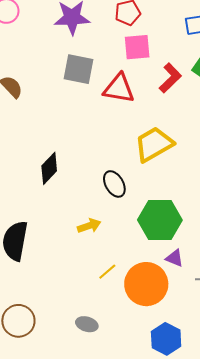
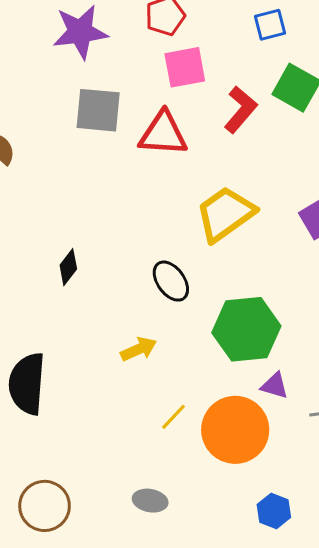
black diamond: (49, 168) -> (68, 267), size x0.7
blue hexagon: (166, 339) -> (274, 511), size x0.7

